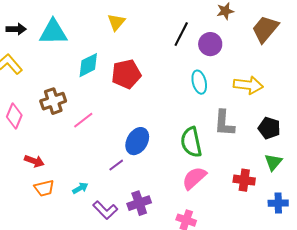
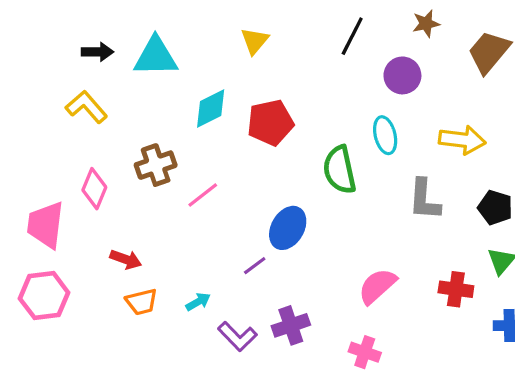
black line: (181, 34) -> (352, 36), moved
green semicircle: (191, 142) -> (340, 170), moved

